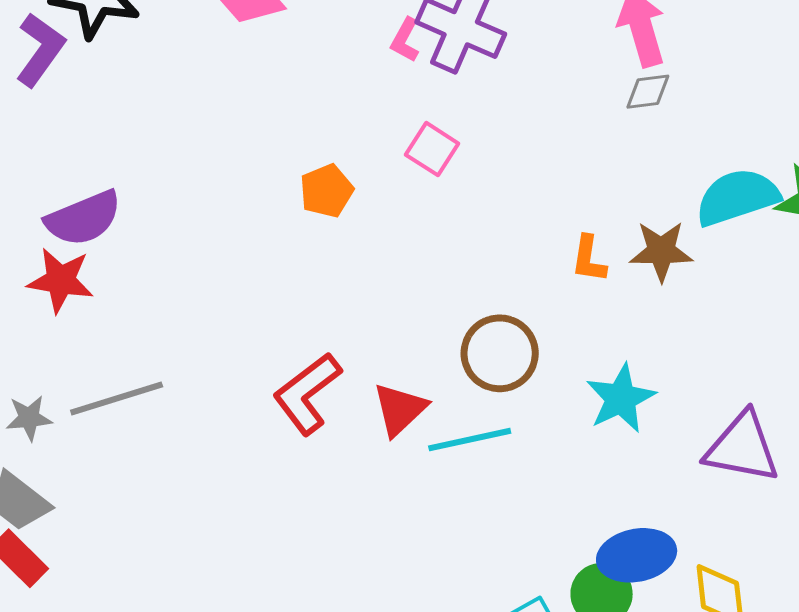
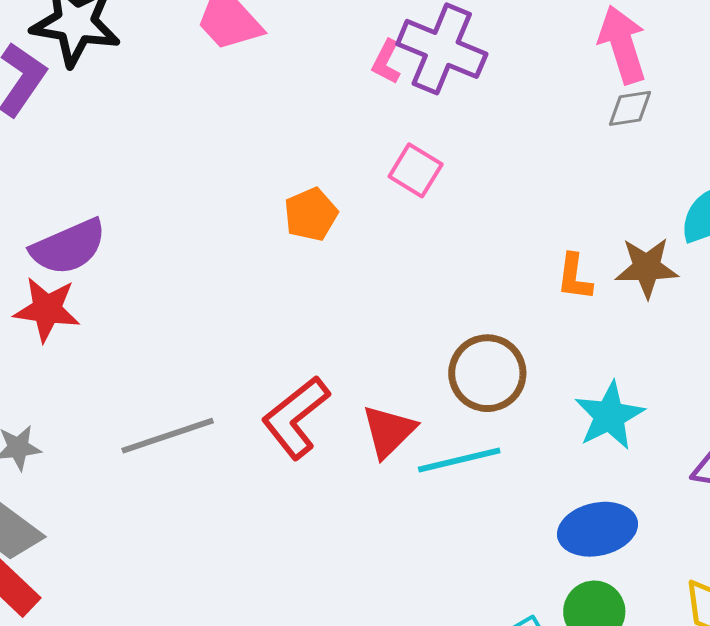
gray line: (117, 398) -> (168, 436), moved
blue ellipse: (637, 555) -> (597, 529), moved

